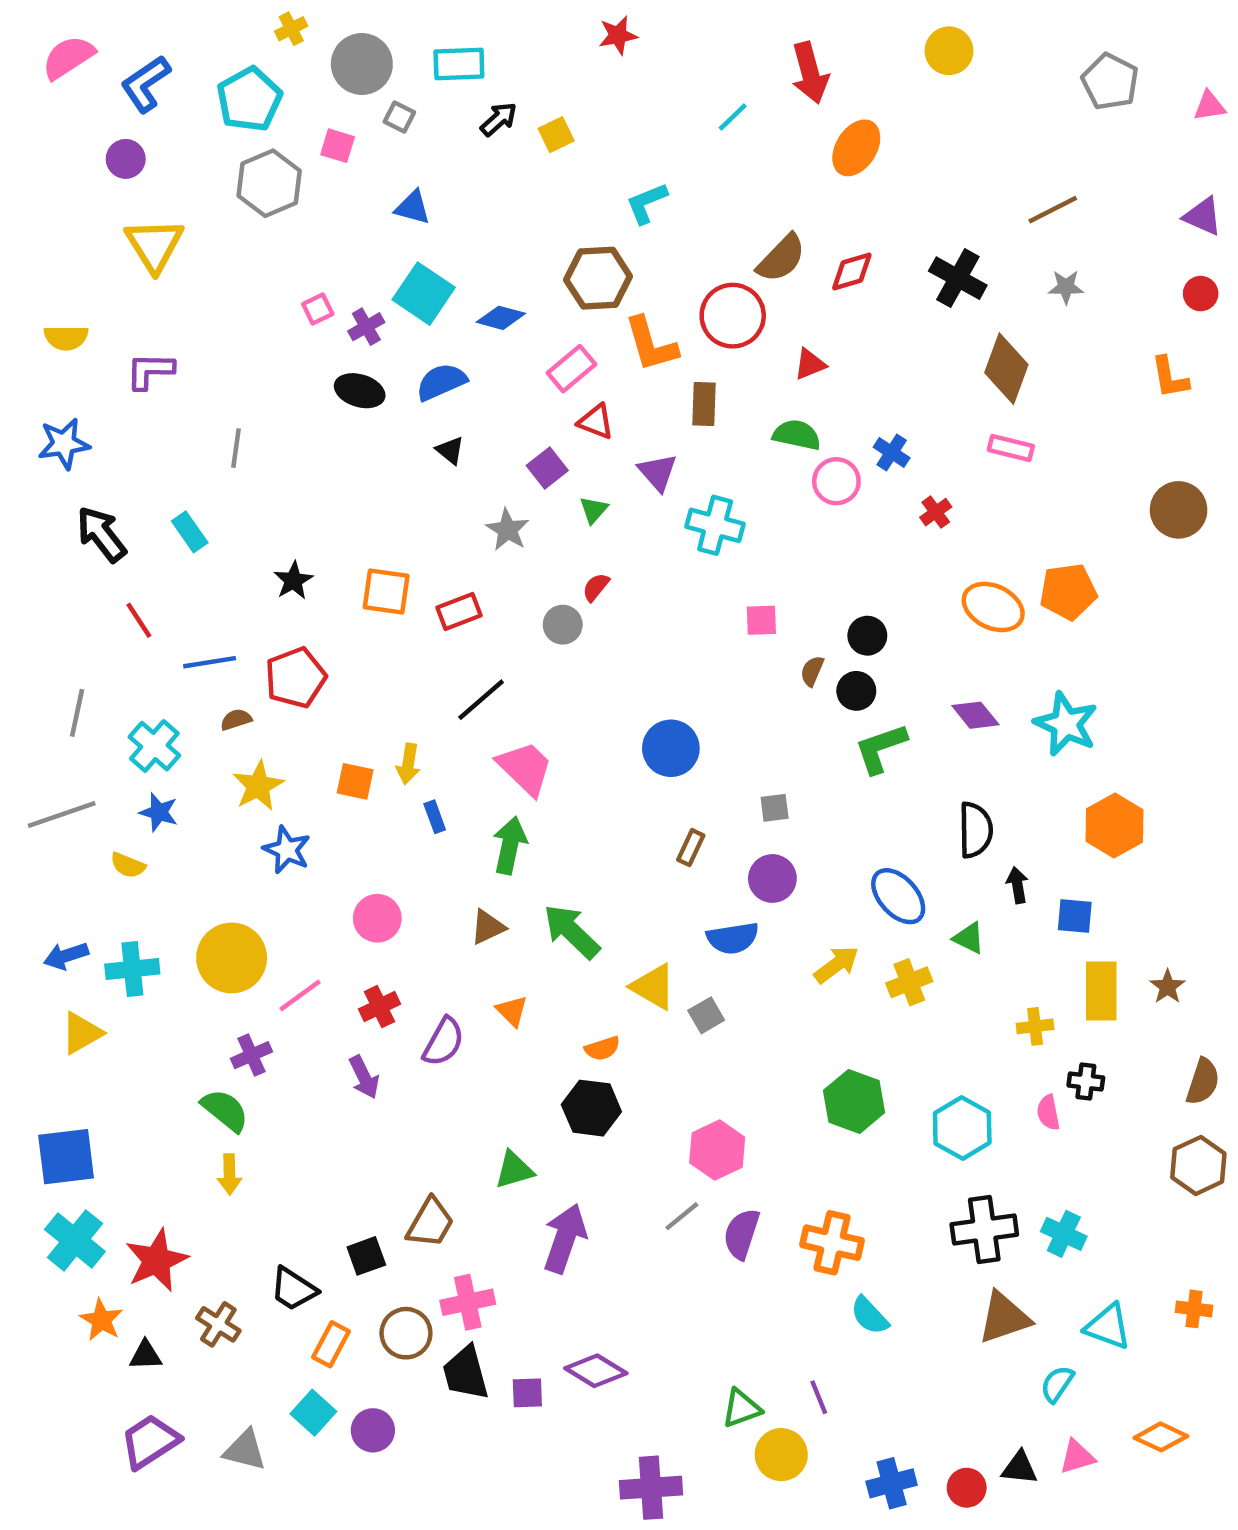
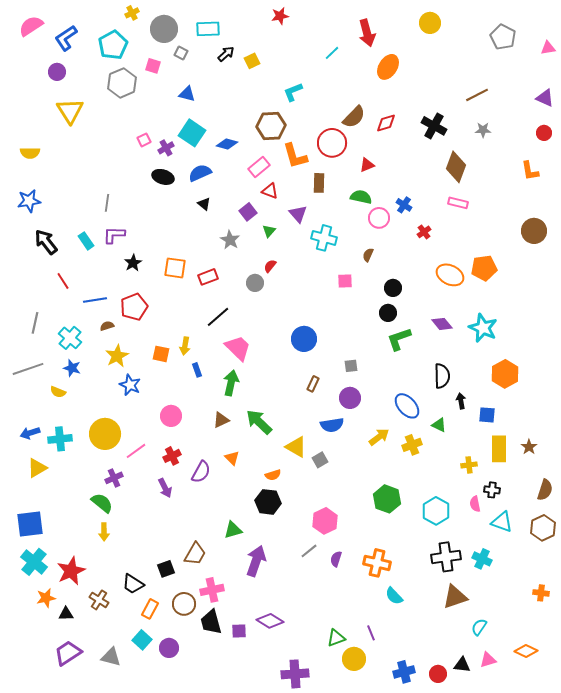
purple L-shape: (150, 371) -> (114, 235), moved
brown semicircle: (812, 671) -> (368, 255), moved
purple semicircle: (742, 1234) -> (336, 559), size x0.7
orange star: (101, 1320) -> (46, 598), turned 30
cyan triangle: (1108, 1327) -> (502, 522), moved

